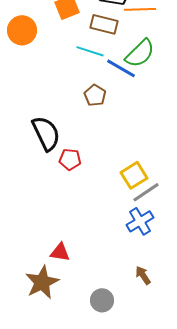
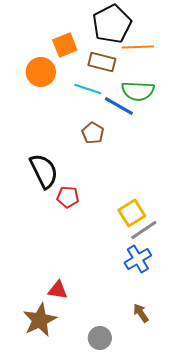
orange circle: (22, 30) -> (41, 72), moved
green semicircle: (140, 53) -> (138, 91), turned 48

